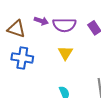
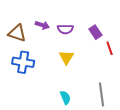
purple semicircle: (64, 25) -> (65, 29), size x0.7

